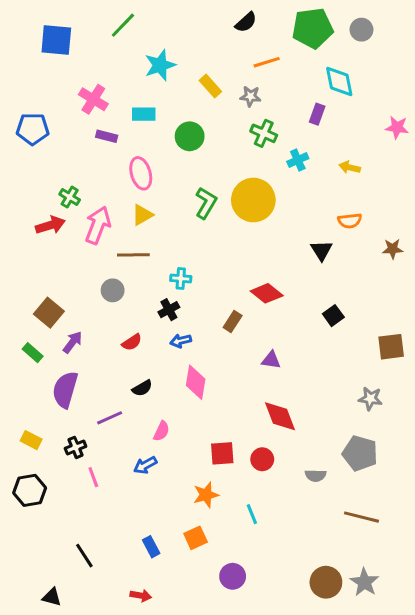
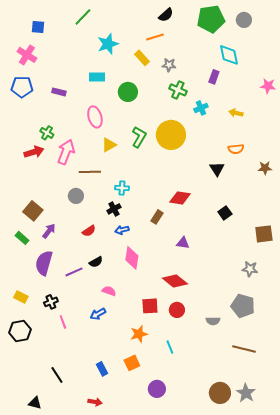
blue square: (56, 40) -> (38, 27), size x0.6
orange line: (267, 62) -> (155, 37), moved
pink cross: (93, 99) -> (27, 55), moved
purple rectangle: (107, 136) -> (59, 92), moved
yellow triangle: (142, 215) -> (109, 145), moved
red diamond: (267, 293) -> (180, 198), turned -30
red diamond: (280, 416) -> (175, 281), moved, turned -30
purple line: (110, 418) -> (74, 272), moved
pink semicircle: (161, 431) -> (109, 291), turned -96

